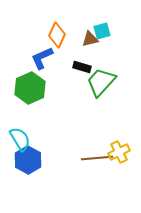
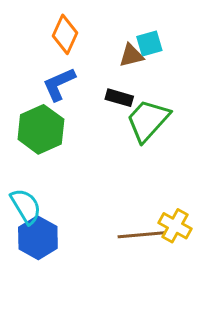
orange diamond: (57, 35) -> (65, 34), moved
yellow cross: (119, 152) -> (175, 226), turned -35

